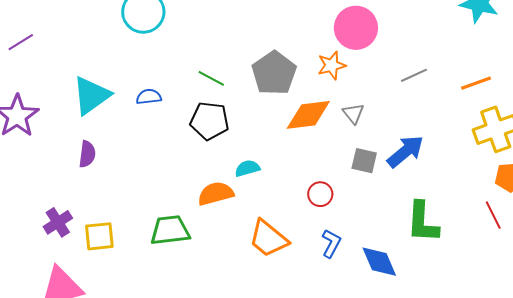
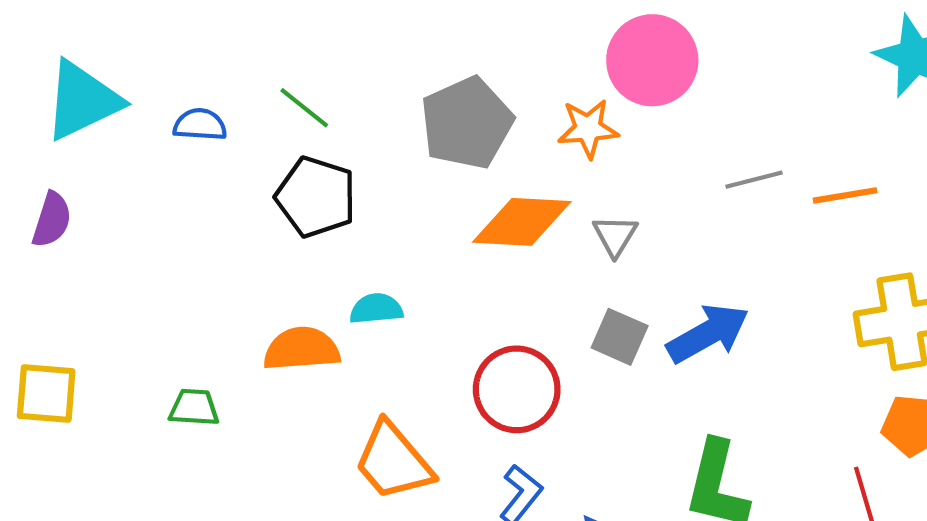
green line: (211, 78) -> (304, 108), moved
orange line: (476, 83) -> (845, 195), moved
red circle: (320, 194) -> (517, 389), size x1.6
green trapezoid: (170, 230) -> (194, 407), size x0.6

